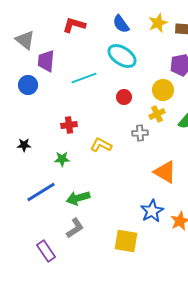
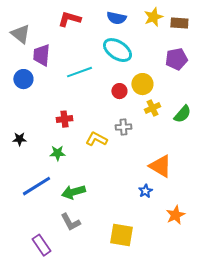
blue semicircle: (121, 24) -> (116, 18), turned -42
yellow circle: (163, 90) -> (142, 84), moved
gray cross: (140, 133) -> (123, 127), moved
blue star: (152, 211) -> (145, 191), moved, size x0.6
gray L-shape: (75, 228) -> (70, 222), turned 95

